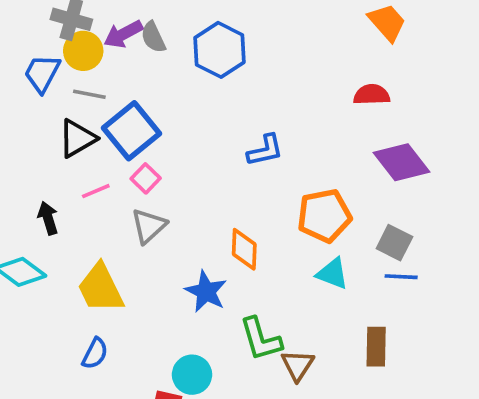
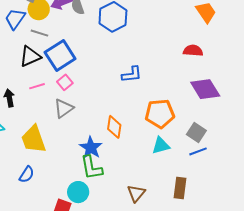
cyan triangle: (333, 274) -> (161, 146), turned -42
blue line: (401, 277) -> (198, 151), turned -30
green L-shape: (261, 339) -> (91, 168), moved

